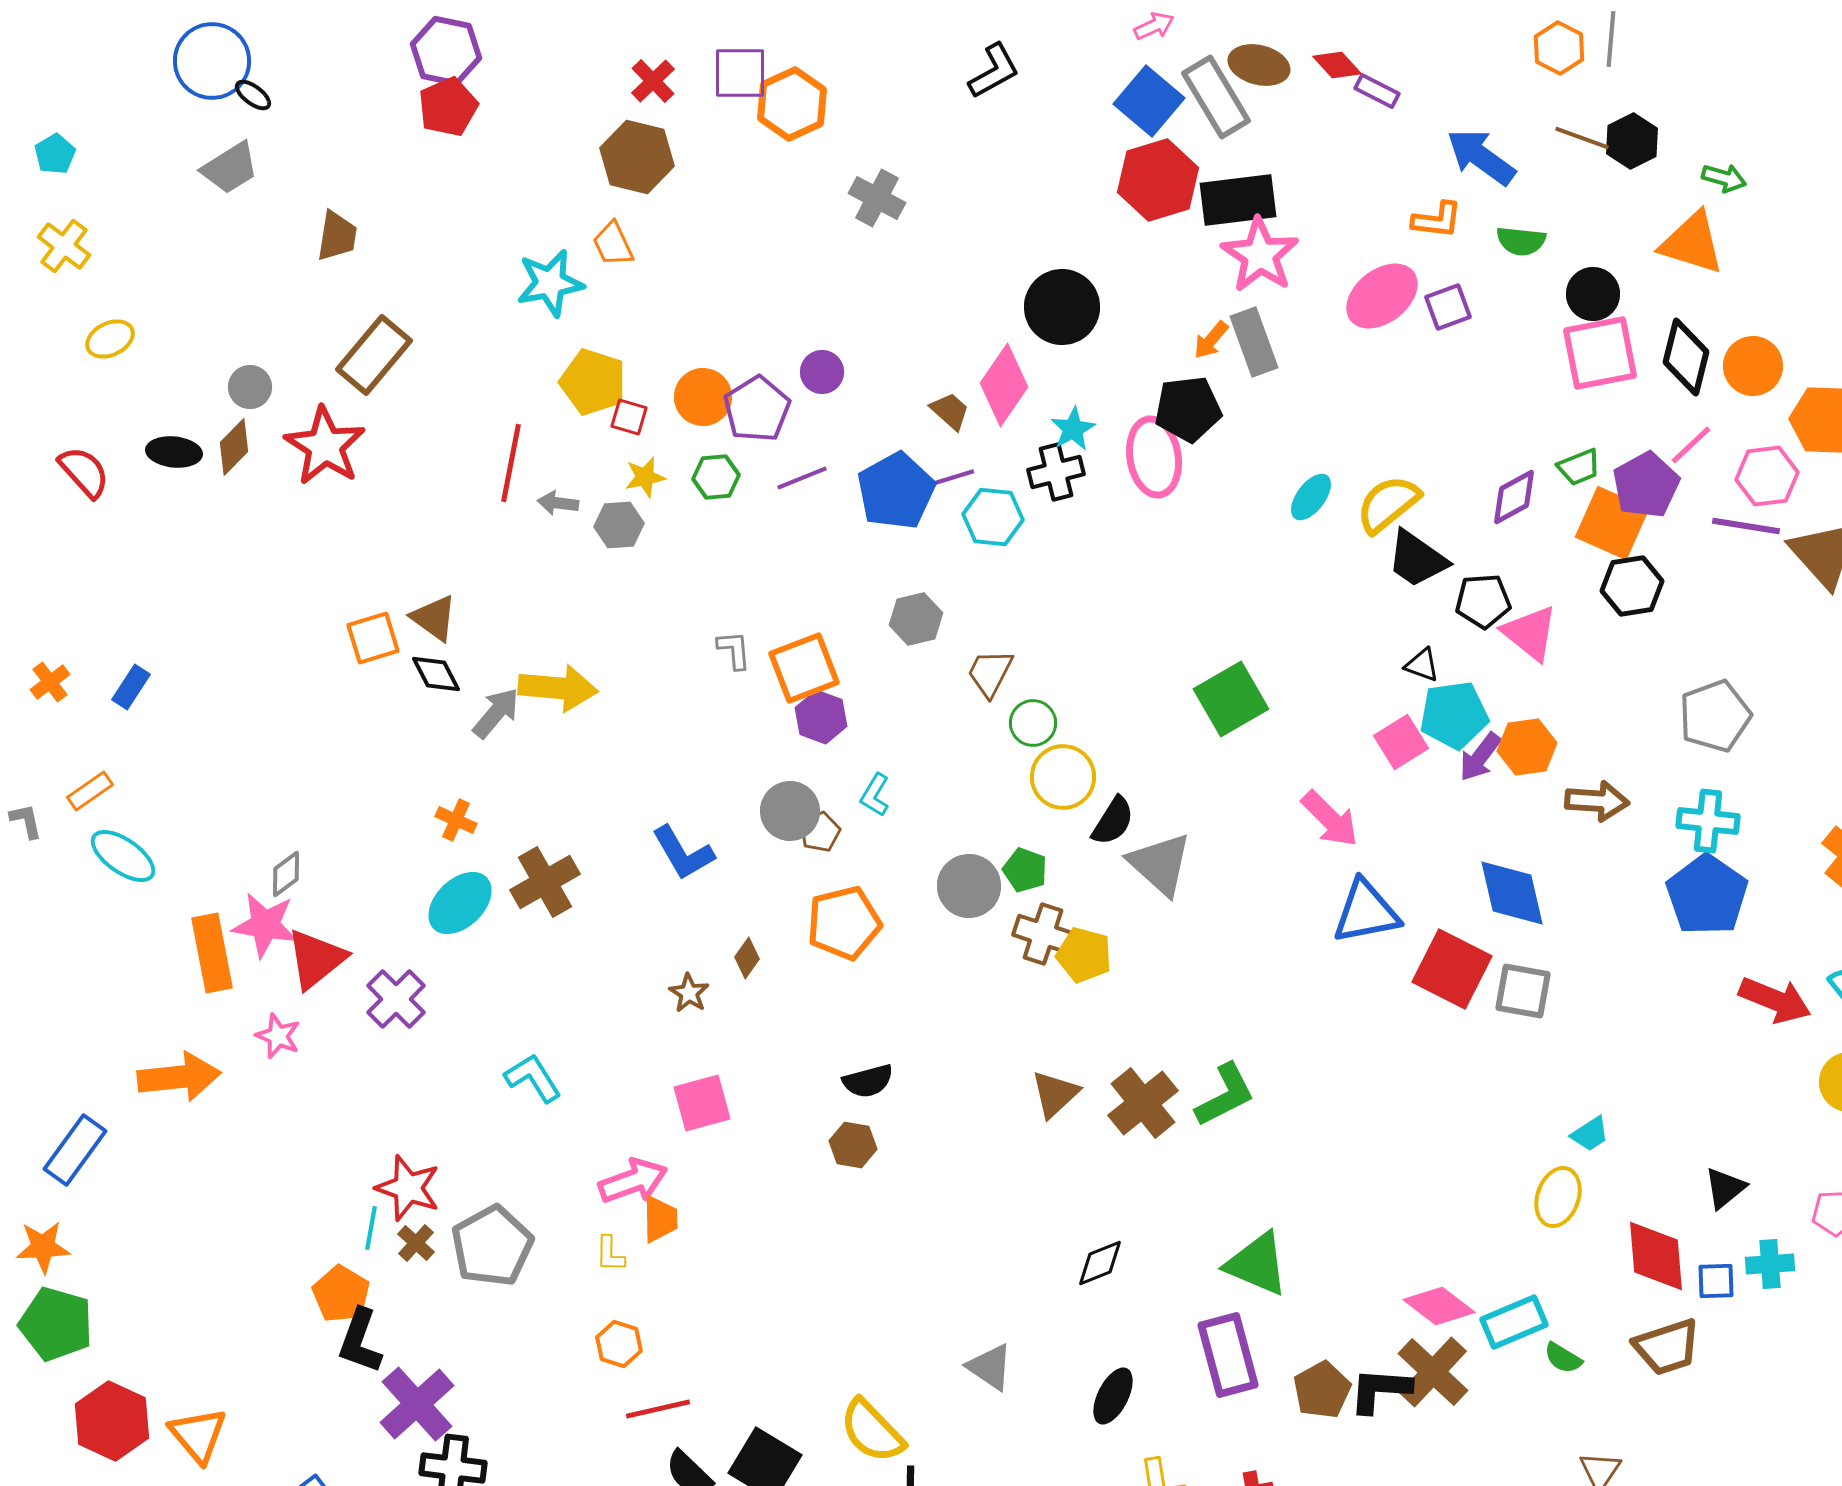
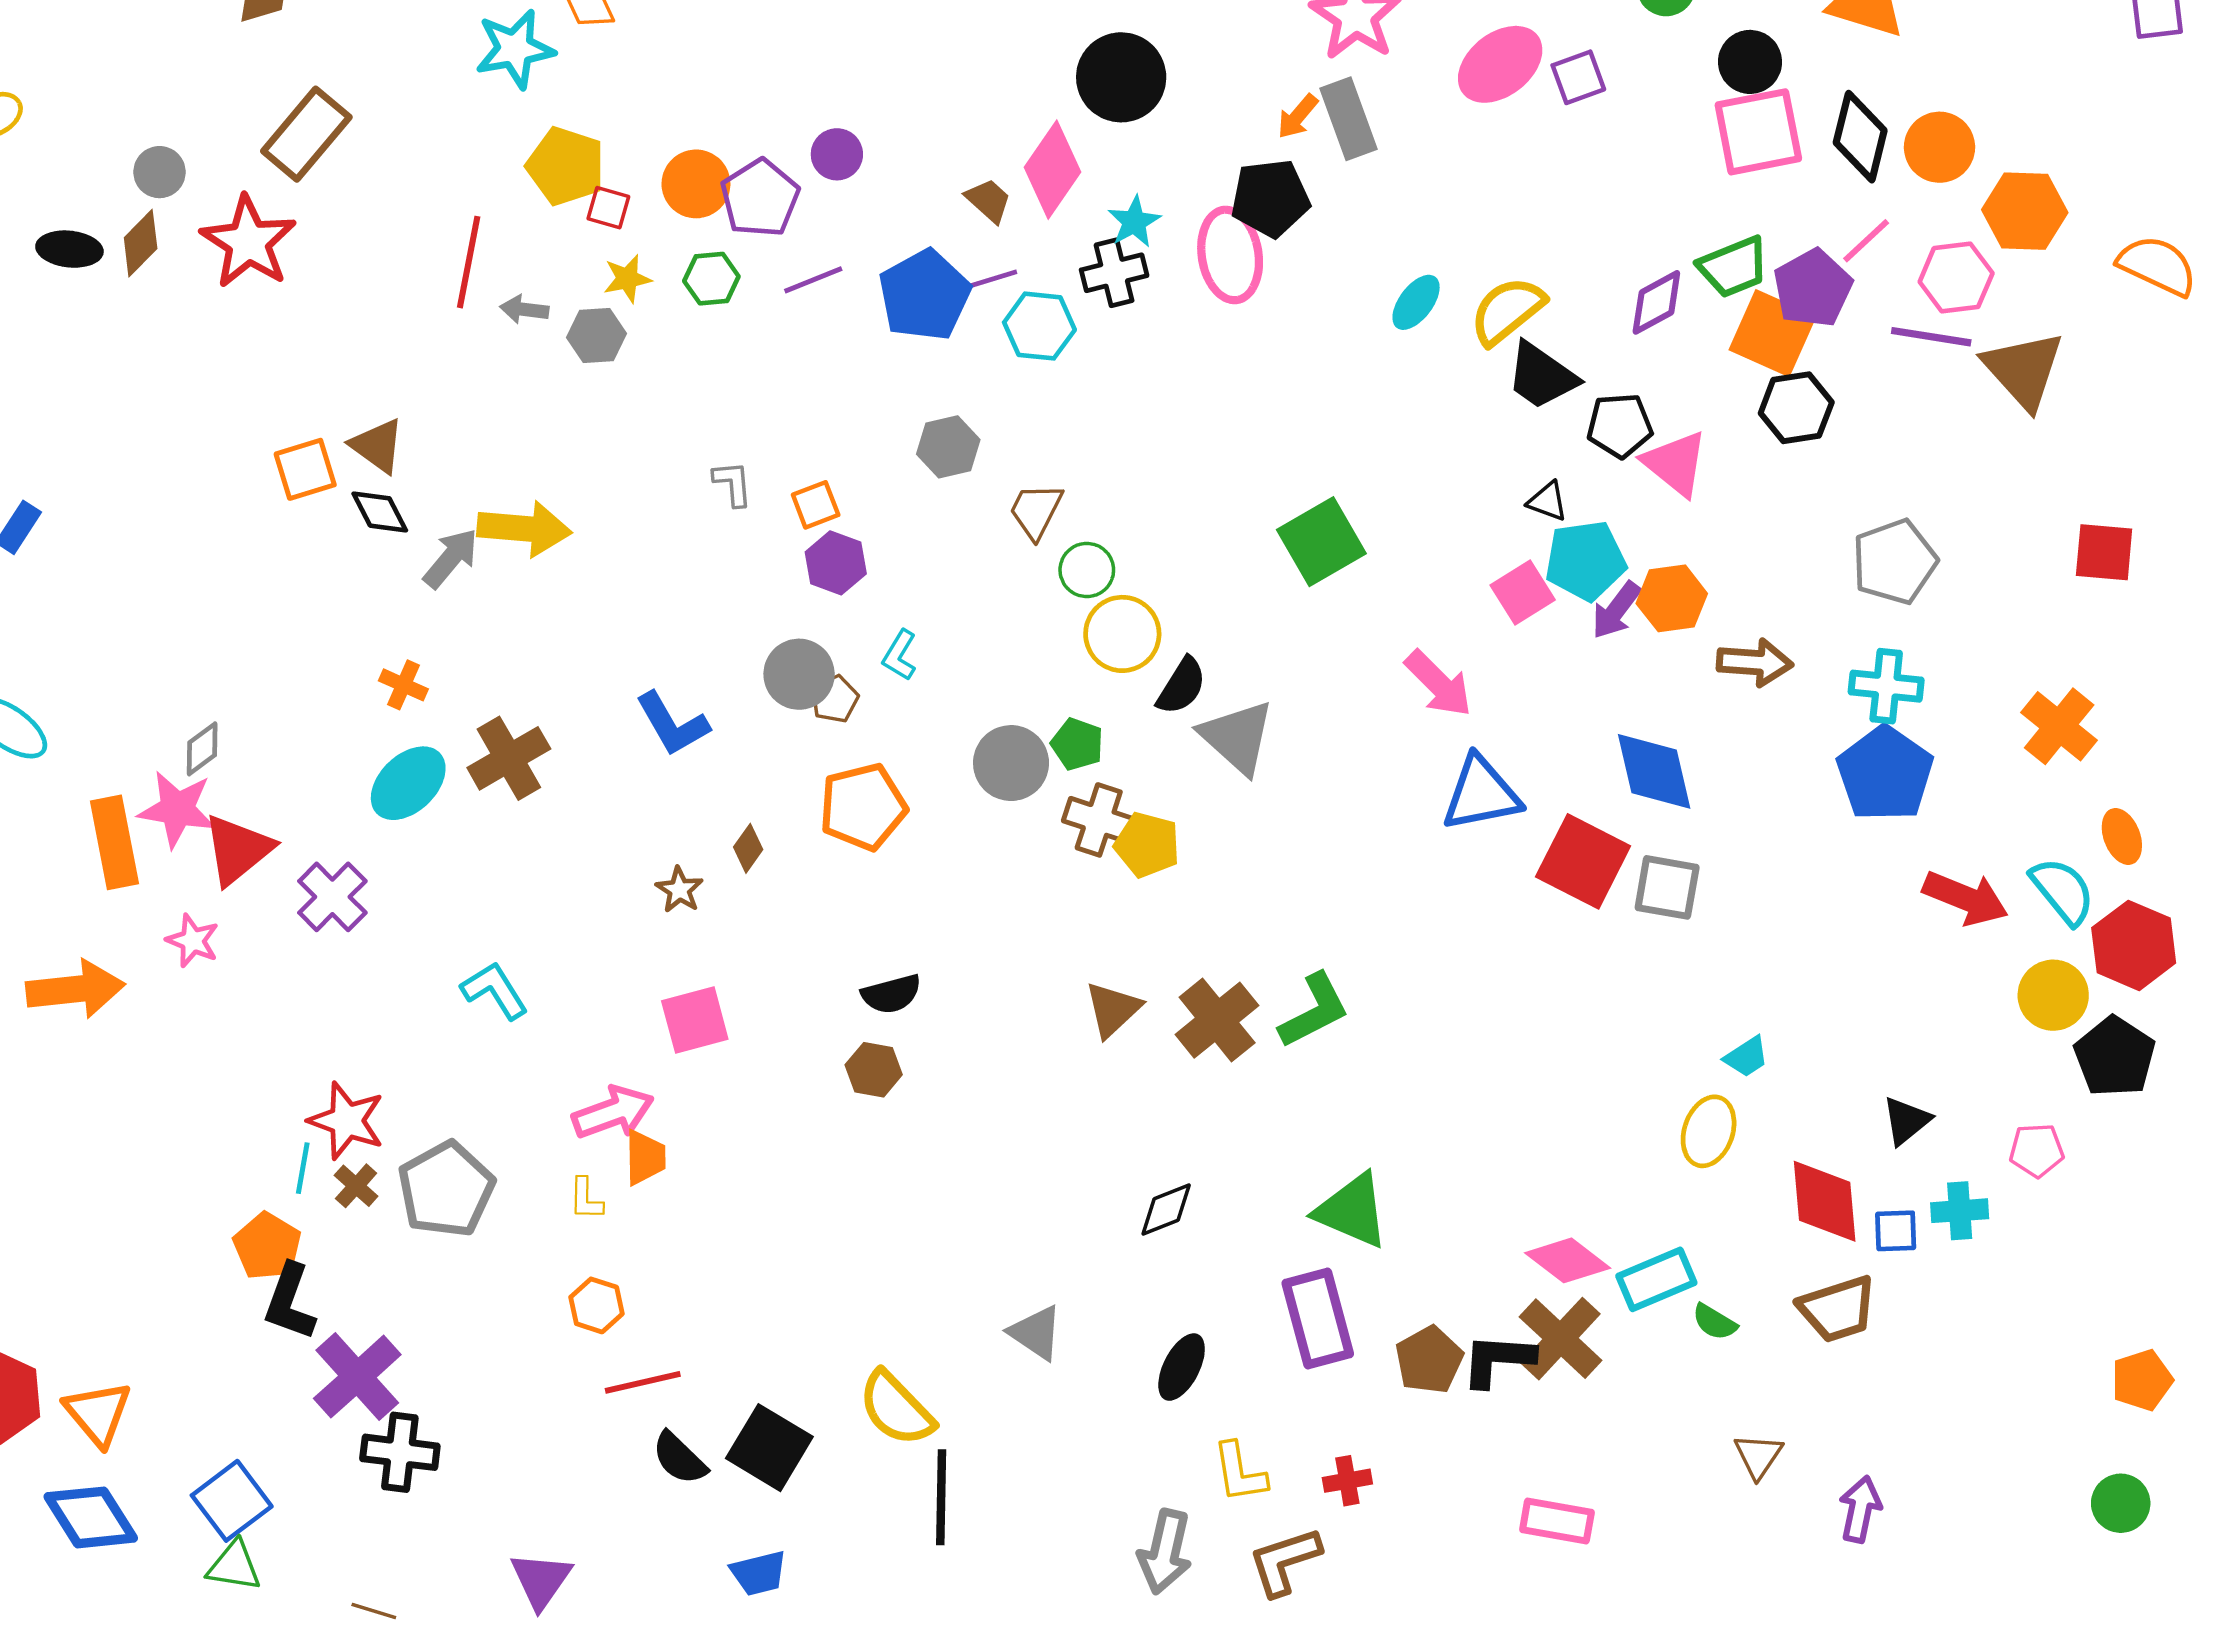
green trapezoid: (1579, 467) -> (1733, 267), size x1.4
orange square: (804, 668) -> (816, 505), size x0.6

